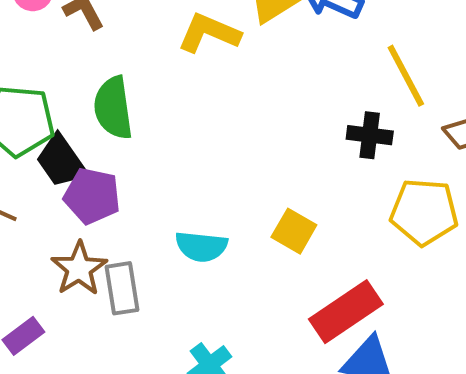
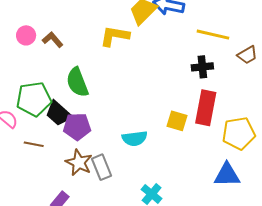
yellow line: (406, 76) -> (213, 35), turned -36
yellow pentagon: (424, 212) -> (239, 133), moved
red rectangle: (346, 312) -> (206, 108), moved, turned -32

